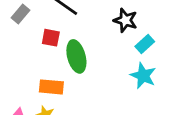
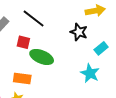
cyan rectangle: (145, 44) -> (101, 48), moved
green ellipse: (76, 56) -> (42, 57), turned -55

